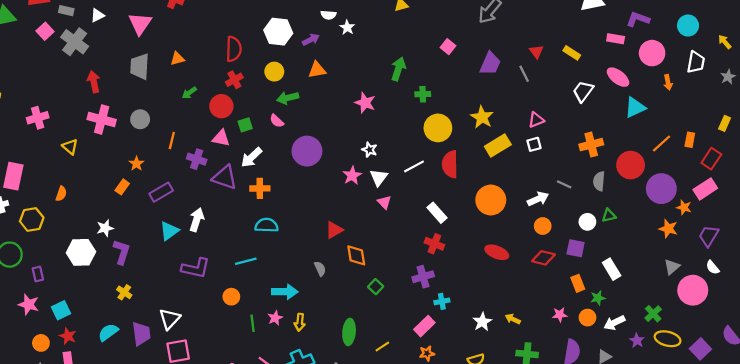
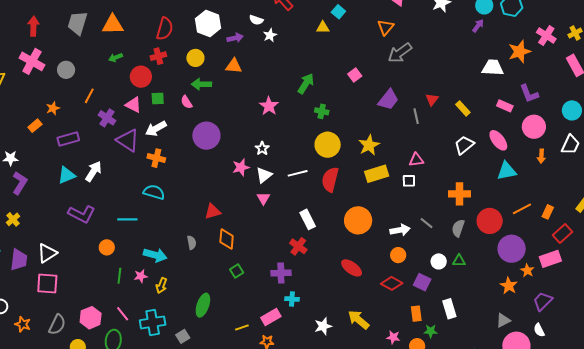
purple L-shape: (638, 19) -> (529, 94), turned -145
orange triangle: (177, 59) -> (113, 25), size x1.6
yellow arrow: (513, 319) -> (359, 320), moved, size x1.6
yellow line: (382, 346) -> (242, 328), moved

